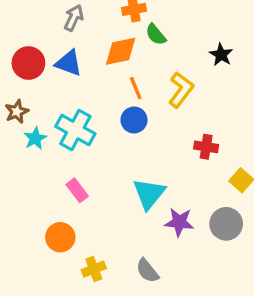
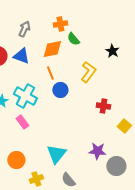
orange line: (136, 88) -> (50, 73), moved
pink rectangle: (77, 190) -> (22, 122), moved
cyan triangle: (149, 194) -> (56, 154), moved
purple star: (179, 222) -> (97, 151), moved
gray circle: (226, 224) -> (116, 166), moved

